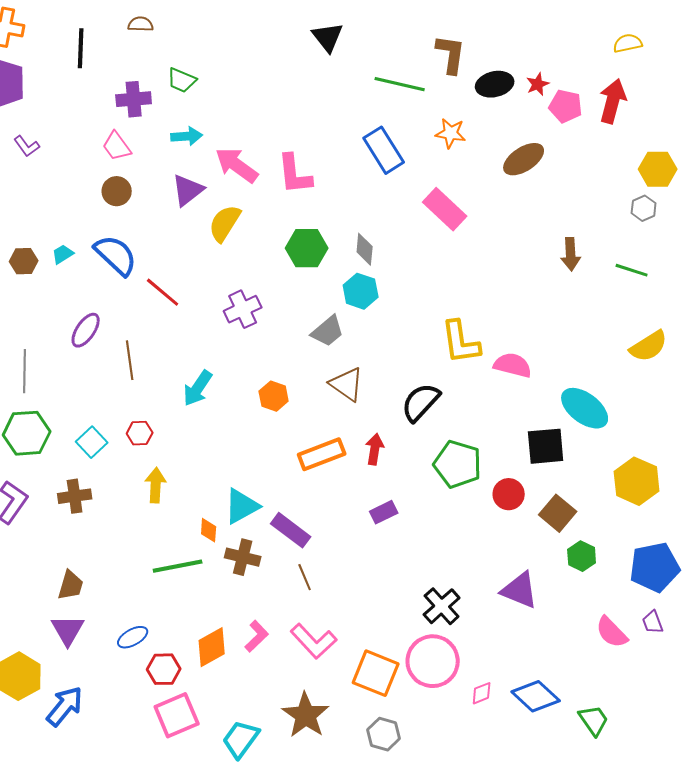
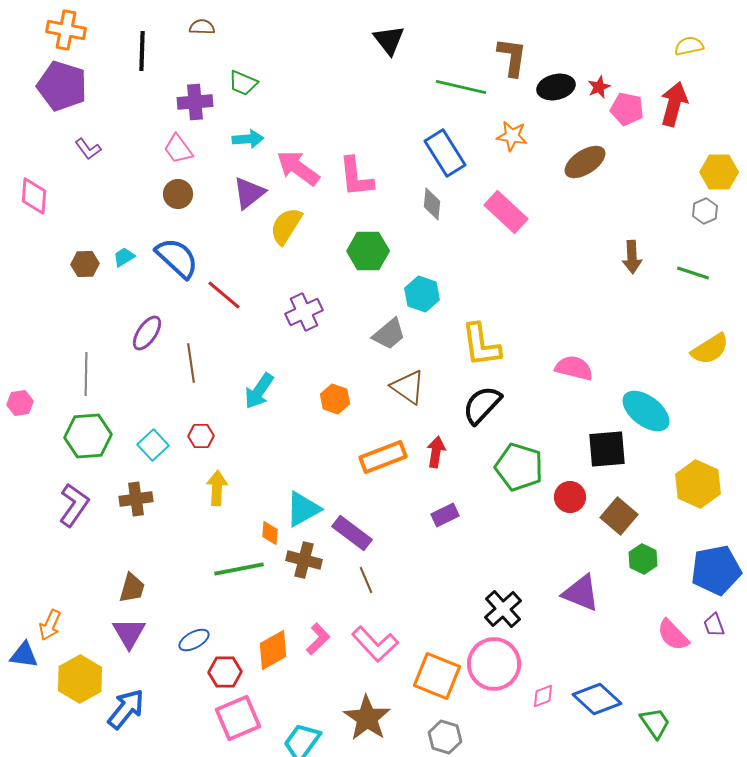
gray diamond: (365, 249) -> (432, 204), moved
yellow L-shape: (461, 342) -> (481, 345), moved

